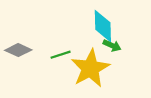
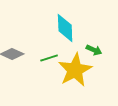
cyan diamond: (103, 26) -> (65, 28), moved

